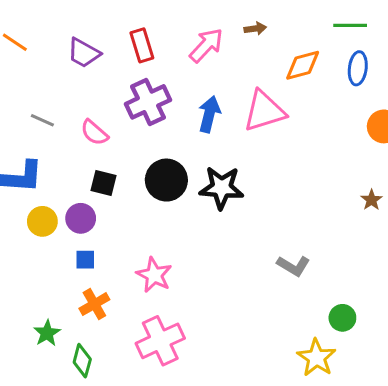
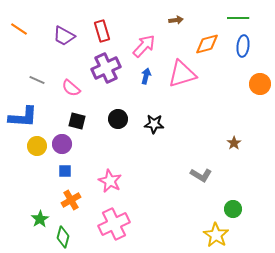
pink arrow: (206, 45) -> (144, 46), moved
blue arrow: (209, 114) -> (146, 76), size x0.7
black circle: (166, 180) -> (118, 119), size x0.7
black star: (221, 188) -> (154, 124), size x0.7
brown star: (372, 200) -> (234, 143), moved

